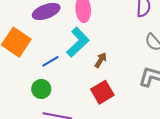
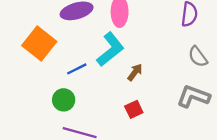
red square: (102, 92) -> (134, 109), size x0.7

